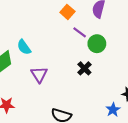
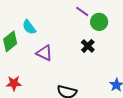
purple triangle: (39, 74) -> (44, 53), turned -30

